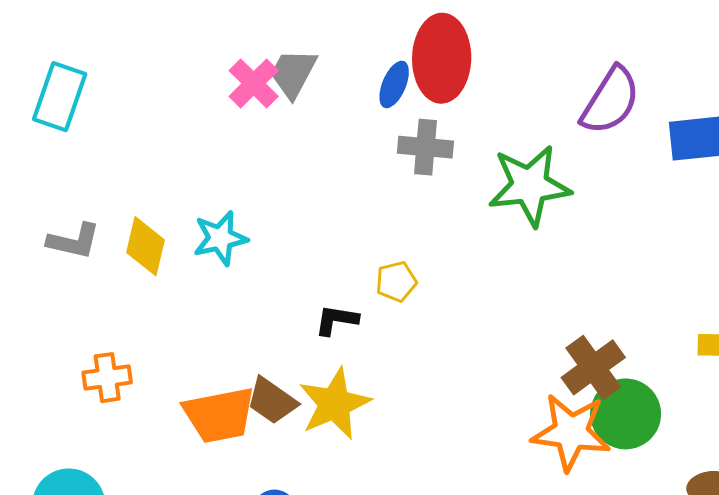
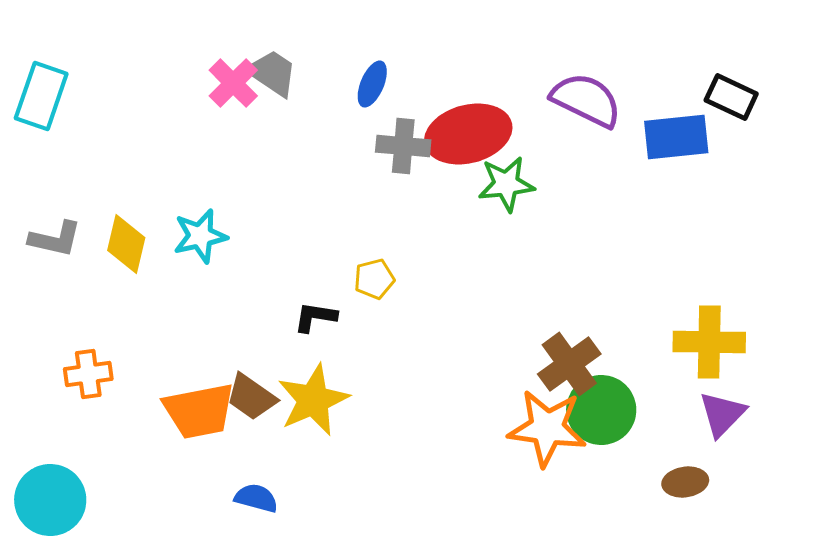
red ellipse: (442, 58) -> (468, 134), moved, turned 74
gray trapezoid: (293, 73) -> (272, 73), turned 96
purple semicircle: (610, 101) -> (586, 100), turned -96
green star: (530, 186) -> (506, 184), size x0.7

